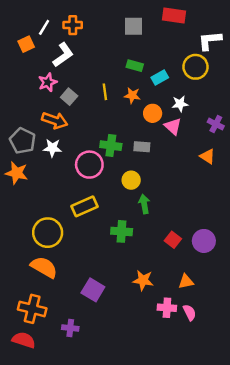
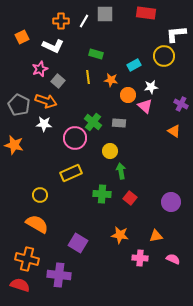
gray square: (133, 26) -> (105, 14), moved
white line: (44, 27) -> (84, 21), moved
white L-shape: (63, 55) -> (53, 46), turned 60
green rectangle: (135, 66) -> (96, 54), moved
gray pentagon: (23, 141) -> (19, 105), moved
green cross: (111, 146) -> (93, 122), turned 30
yellow circle: (48, 233) -> (40, 195), size x0.6
red square: (173, 240) -> (130, 198), moved
pink semicircle: (190, 313) -> (173, 259), moved, turned -40
purple cross: (70, 328) -> (59, 275), size x1.6

